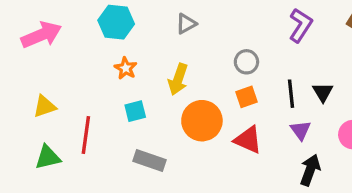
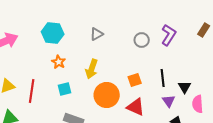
gray circle: (246, 62) -> (142, 40), moved
black triangle: (323, 92) -> (185, 87), moved
red line: (86, 135) -> (32, 91), moved

